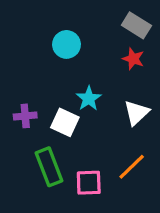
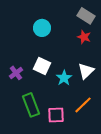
cyan star: (89, 98) -> (64, 78), moved
purple cross: (25, 116) -> (16, 73), turned -32
white square: (65, 122) -> (42, 66), moved

